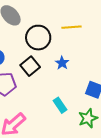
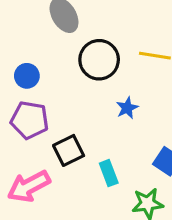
black square: (30, 66) -> (69, 150), moved

